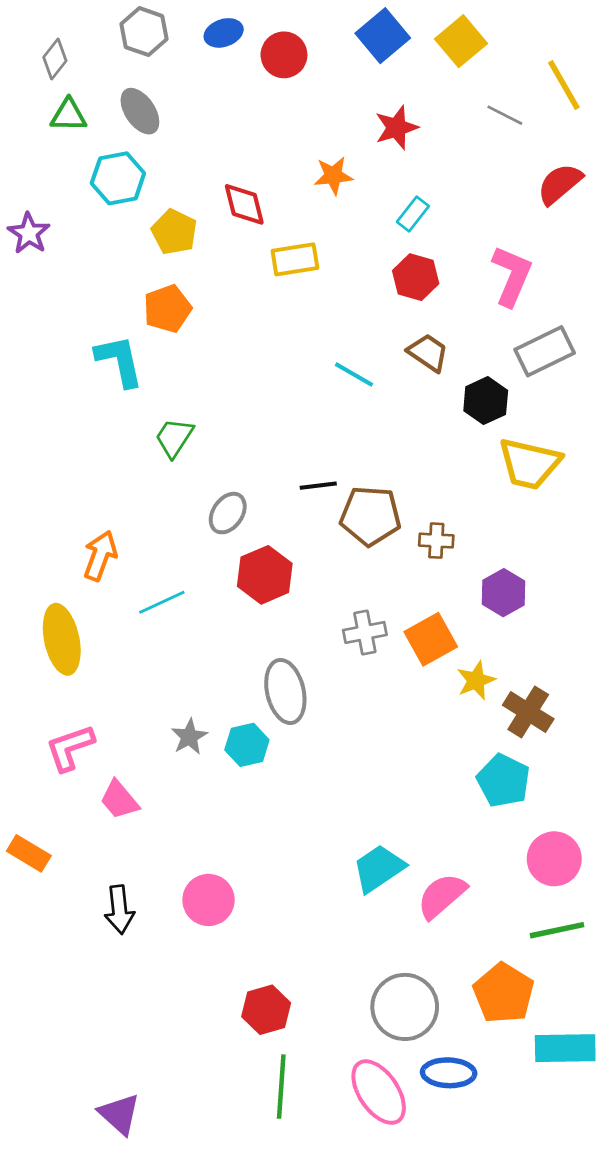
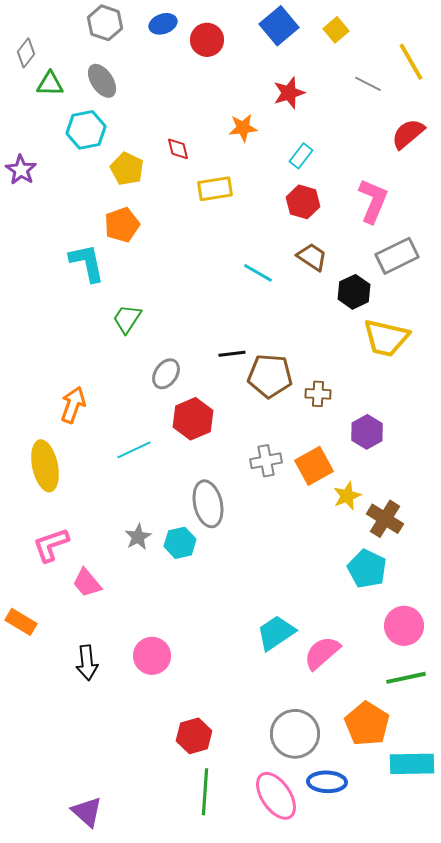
yellow square: (461, 41) -> (336, 30), size x0.7
gray diamond: (55, 59) -> (26, 53), moved
red diamond: (244, 204) -> (178, 149), size x0.7
cyan line: (162, 602) -> (134, 450), moved

